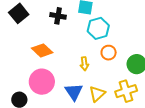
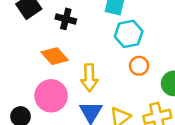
black cross: (58, 16) -> (66, 19), moved
yellow arrow: (84, 64) -> (89, 78), moved, size x1.5

